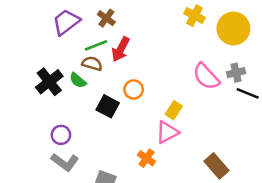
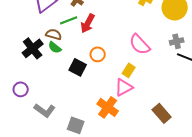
brown semicircle: (92, 64) -> (54, 34), moved
pink semicircle: (206, 76) -> (140, 44), moved
purple circle: (61, 135) -> (21, 89), moved
orange cross: (147, 158) -> (108, 107), size x1.5

